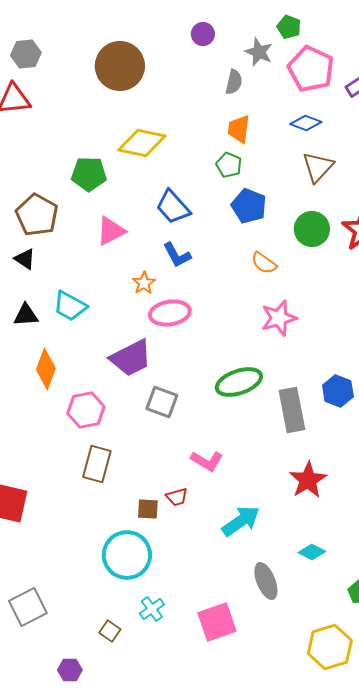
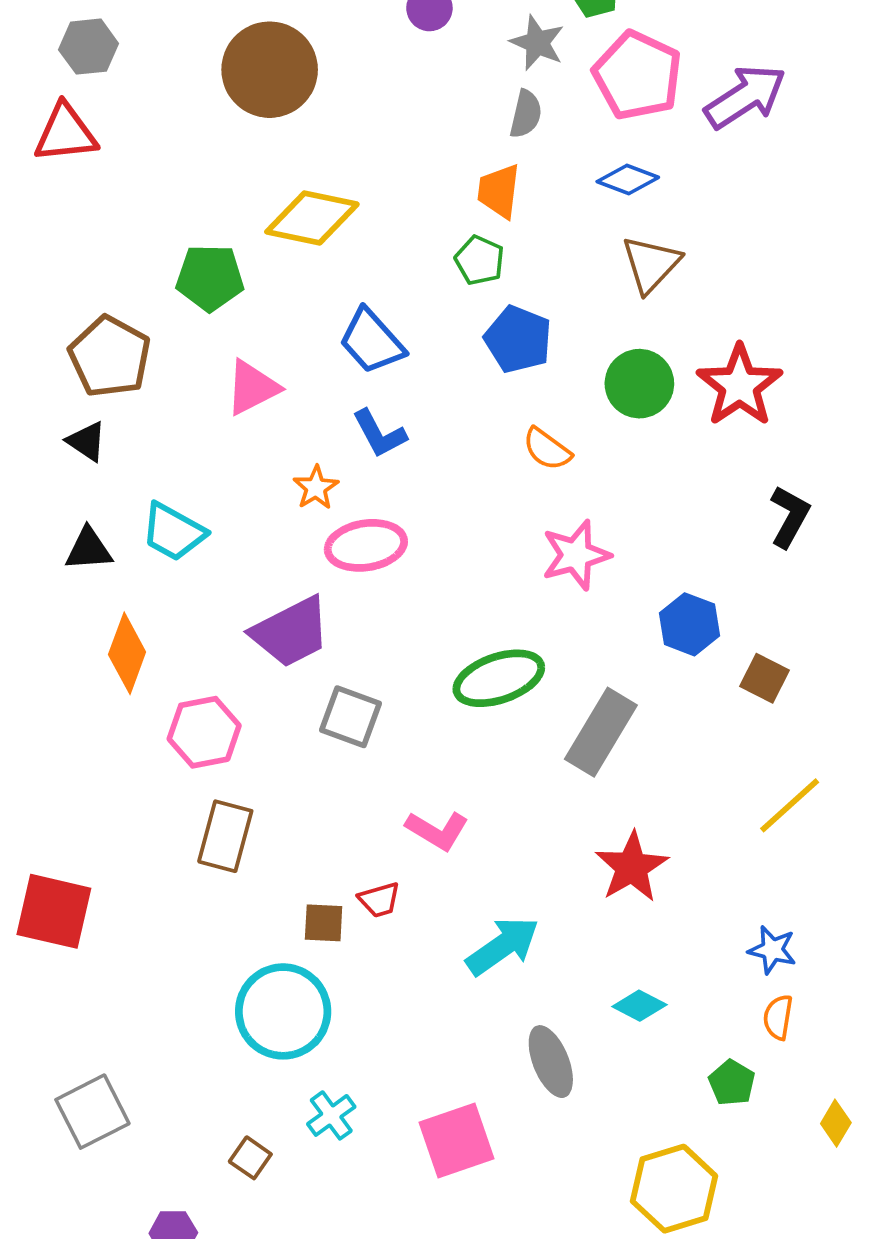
gray semicircle: (234, 82) -> (526, 114), moved
blue hexagon: (338, 391) -> (689, 624), moved
gray rectangle: (292, 410) -> (601, 732), turned 42

